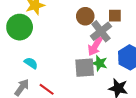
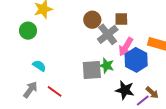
green circle: (20, 27) -> (28, 31), size x0.7
pink arrow: (95, 46) -> (126, 47), moved

